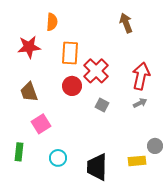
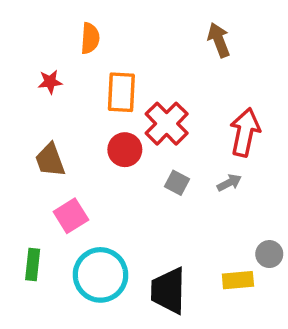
red star: (29, 47) -> (50, 82), size x0.6
gray arrow: (140, 103) -> (229, 183), moved
cyan circle: (58, 158) -> (100, 275), size x1.8

